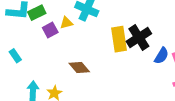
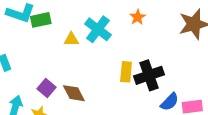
purple square: (50, 30) -> (46, 88), moved, turned -35
yellow rectangle: (119, 39) -> (126, 72), size x0.7

